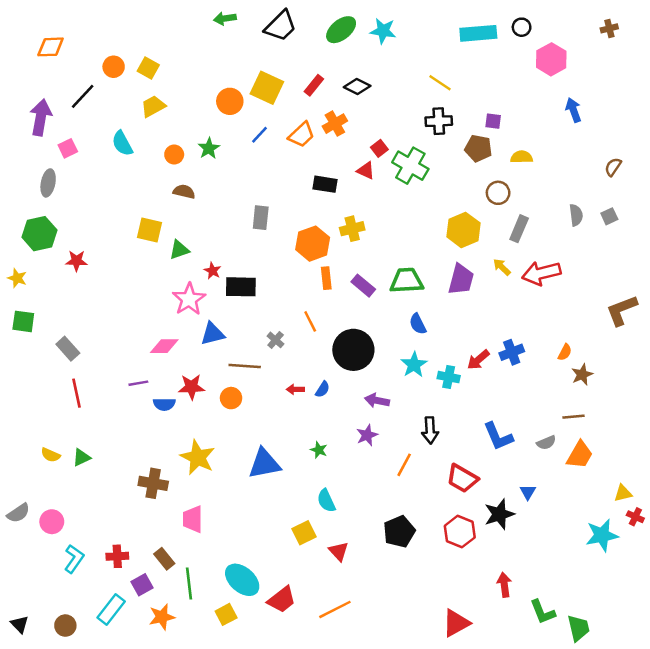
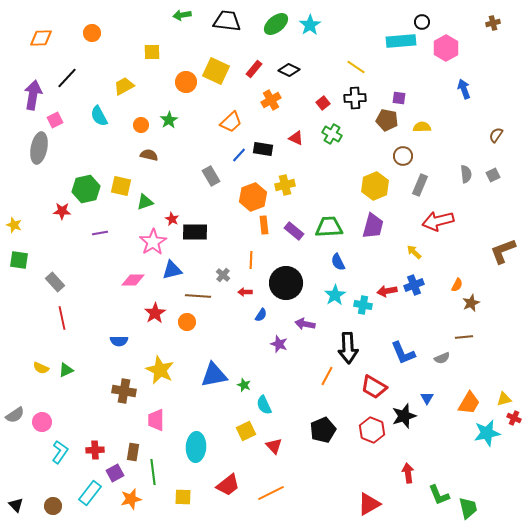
black trapezoid: (280, 26) -> (227, 21), turned -128
cyan star: (383, 31) -> (310, 25), turned 30
cyan rectangle: (478, 33) -> (401, 41), moved
orange circle: (114, 67) -> (92, 33), moved
yellow square: (148, 68) -> (152, 52), moved, turned -30
blue line: (259, 135) -> (239, 155), moved
orange trapezoid: (302, 135) -> (231, 122), moved
red square: (379, 148) -> (323, 103), moved
green cross: (410, 166) -> (332, 134), size x0.7
gray ellipse: (48, 183) -> (39, 148), size x1.4
gray rectangle: (261, 218) -> (211, 176), turned -36
green hexagon: (39, 234) -> (86, 189), moved
yellow arrow: (502, 267) -> (414, 252), moved
orange line: (310, 321) -> (251, 260), turned 30
red arrow: (478, 360) -> (387, 291), turned 30
purple line: (138, 383) -> (100, 233), moved
red star: (191, 387) -> (155, 313), turned -30
red arrow: (295, 389) -> (245, 292), moved
blue semicircle: (164, 404) -> (119, 341), moved
black arrow: (430, 430) -> (348, 348), size x1.4
purple star: (367, 435) -> (279, 344), moved, turned -30
green star: (319, 450) -> (244, 385), moved
orange trapezoid: (580, 455) -> (469, 403), moved
brown rectangle: (164, 559) -> (133, 452), turned 48
cyan ellipse: (242, 580) -> (196, 447), moved, turned 52
yellow square: (226, 614) -> (183, 497), turned 30

